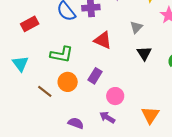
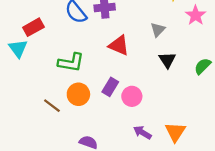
cyan triangle: (20, 64) -> (18, 49), moved
pink circle: (115, 96) -> (132, 96), moved
purple arrow: (107, 117) -> (142, 132), moved

